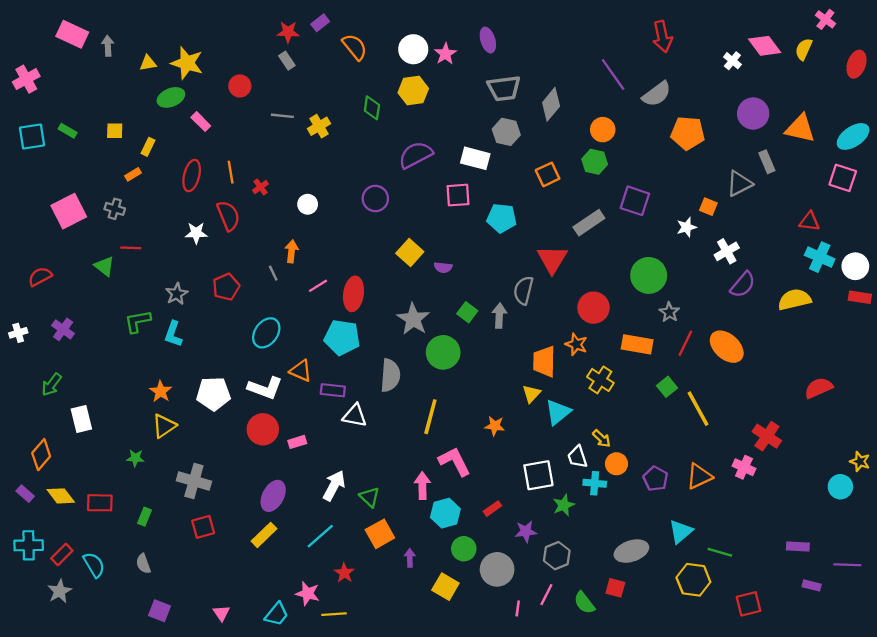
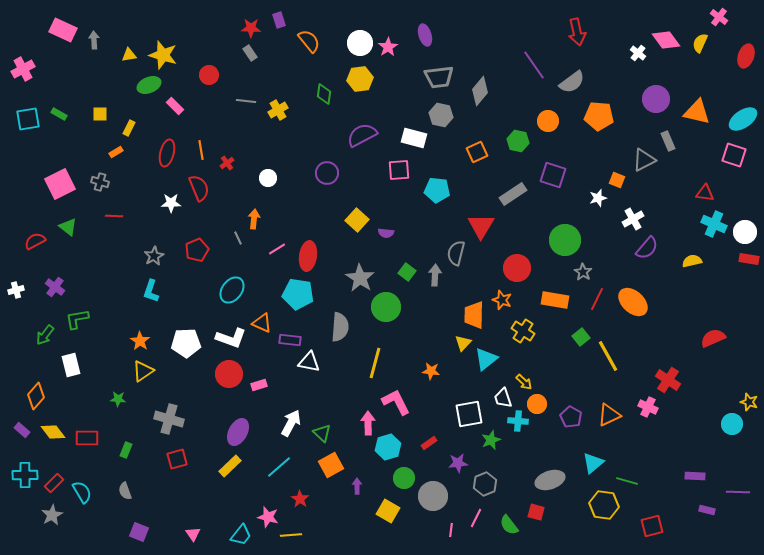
purple rectangle: (320, 23) -> (279, 20), turned -70
orange circle: (603, 130) -> (548, 121), moved
green triangle: (104, 266) -> (68, 227), moved
yellow semicircle: (794, 300) -> (692, 261), size x0.7
green L-shape: (138, 321) -> (77, 319), moved

